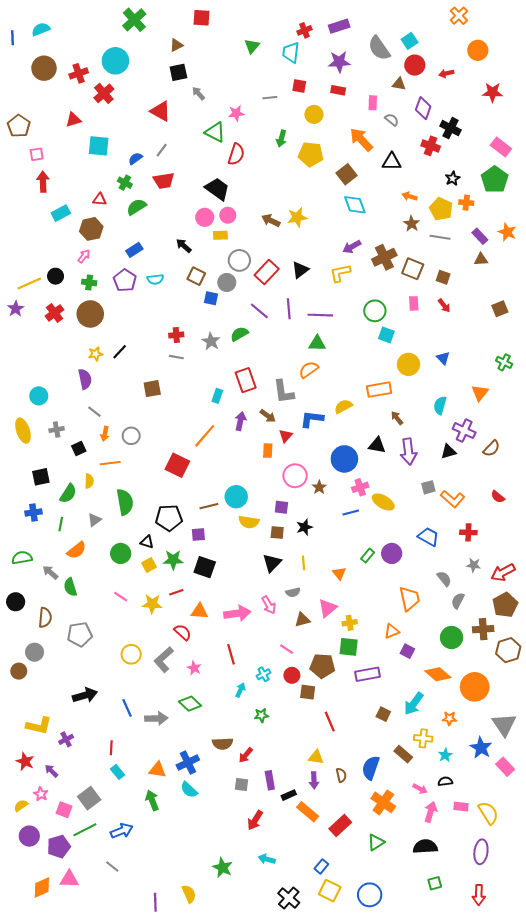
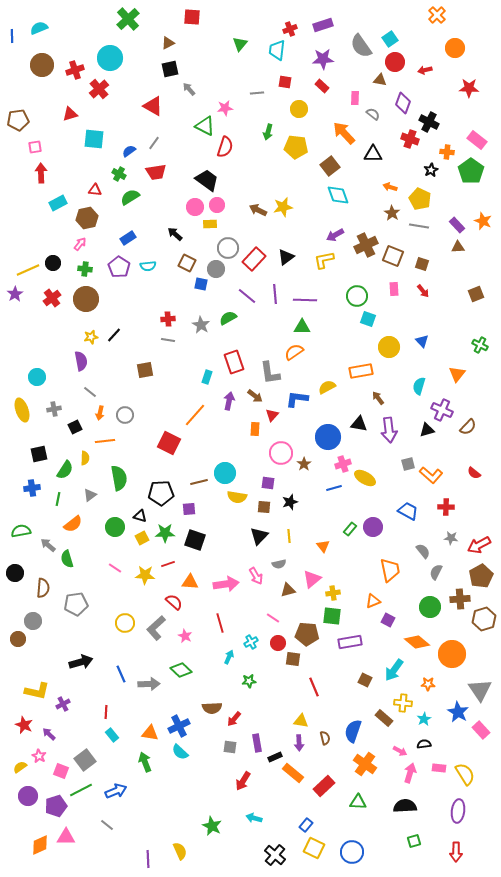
red rectangle: (338, 90) -> (322, 86), turned 32
brown pentagon: (19, 126) -> (18, 120), turned 30
orange cross: (466, 203) -> (447, 152), moved
green triangle: (376, 842) -> (358, 802), turned 36

